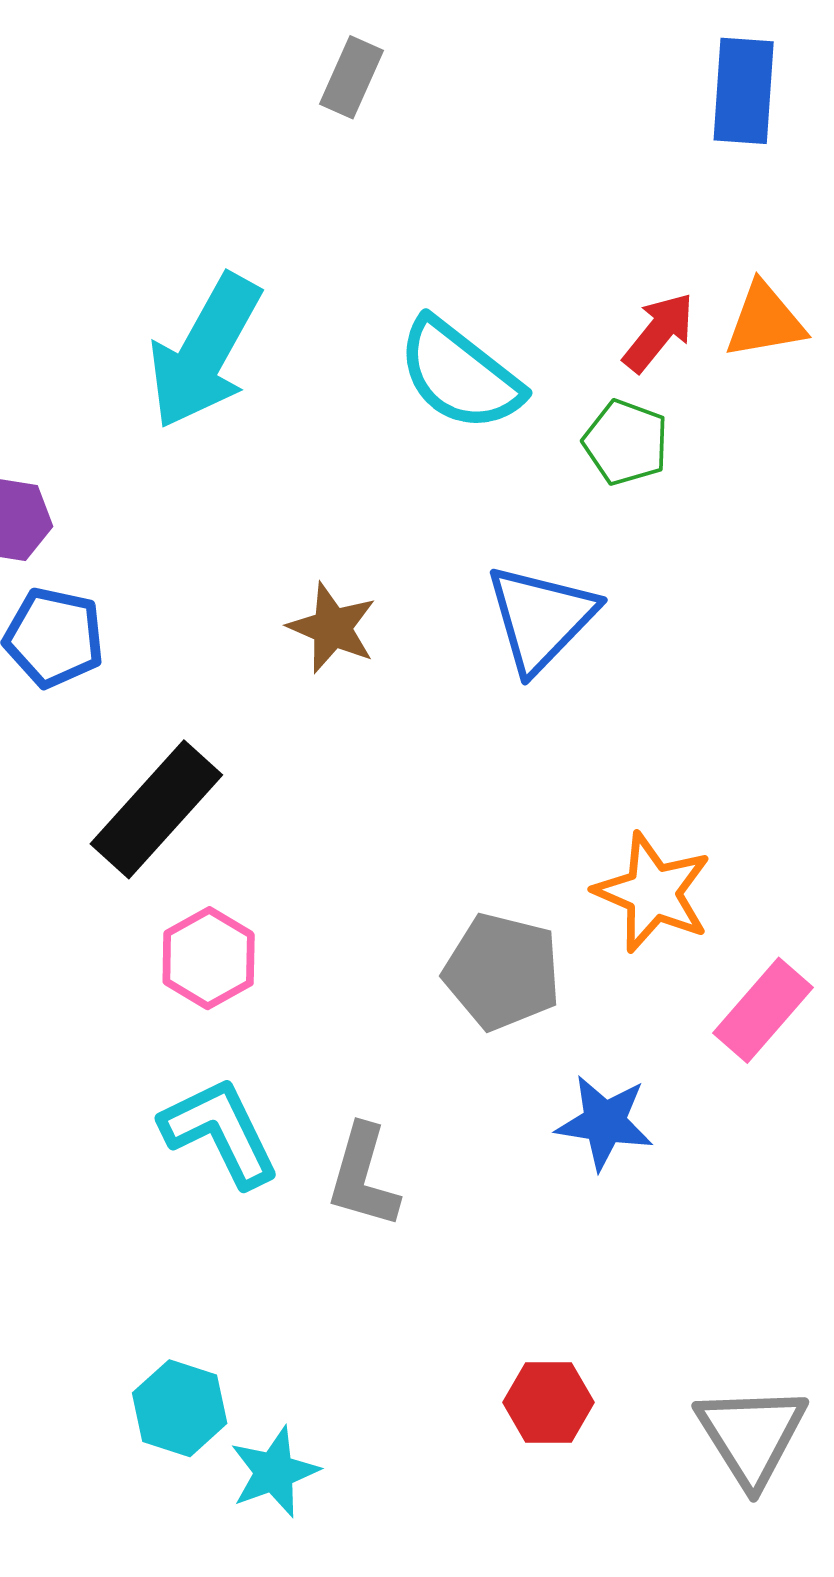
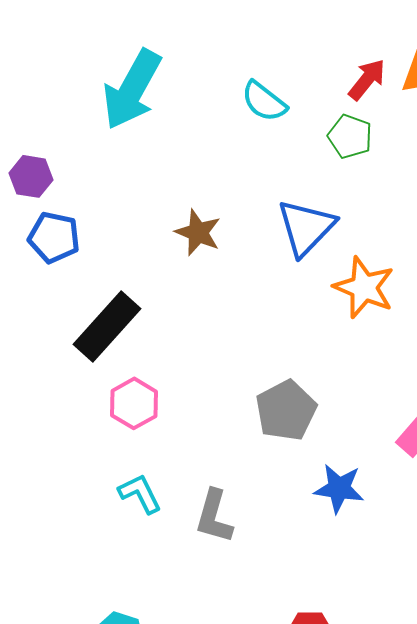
cyan semicircle: (460, 375) -> (264, 101), size x0.7
orange star: (653, 892) -> (364, 287), moved
gray pentagon: (502, 972) -> (286, 410), turned 30
cyan L-shape: (220, 1132) -> (140, 493), size x0.7

